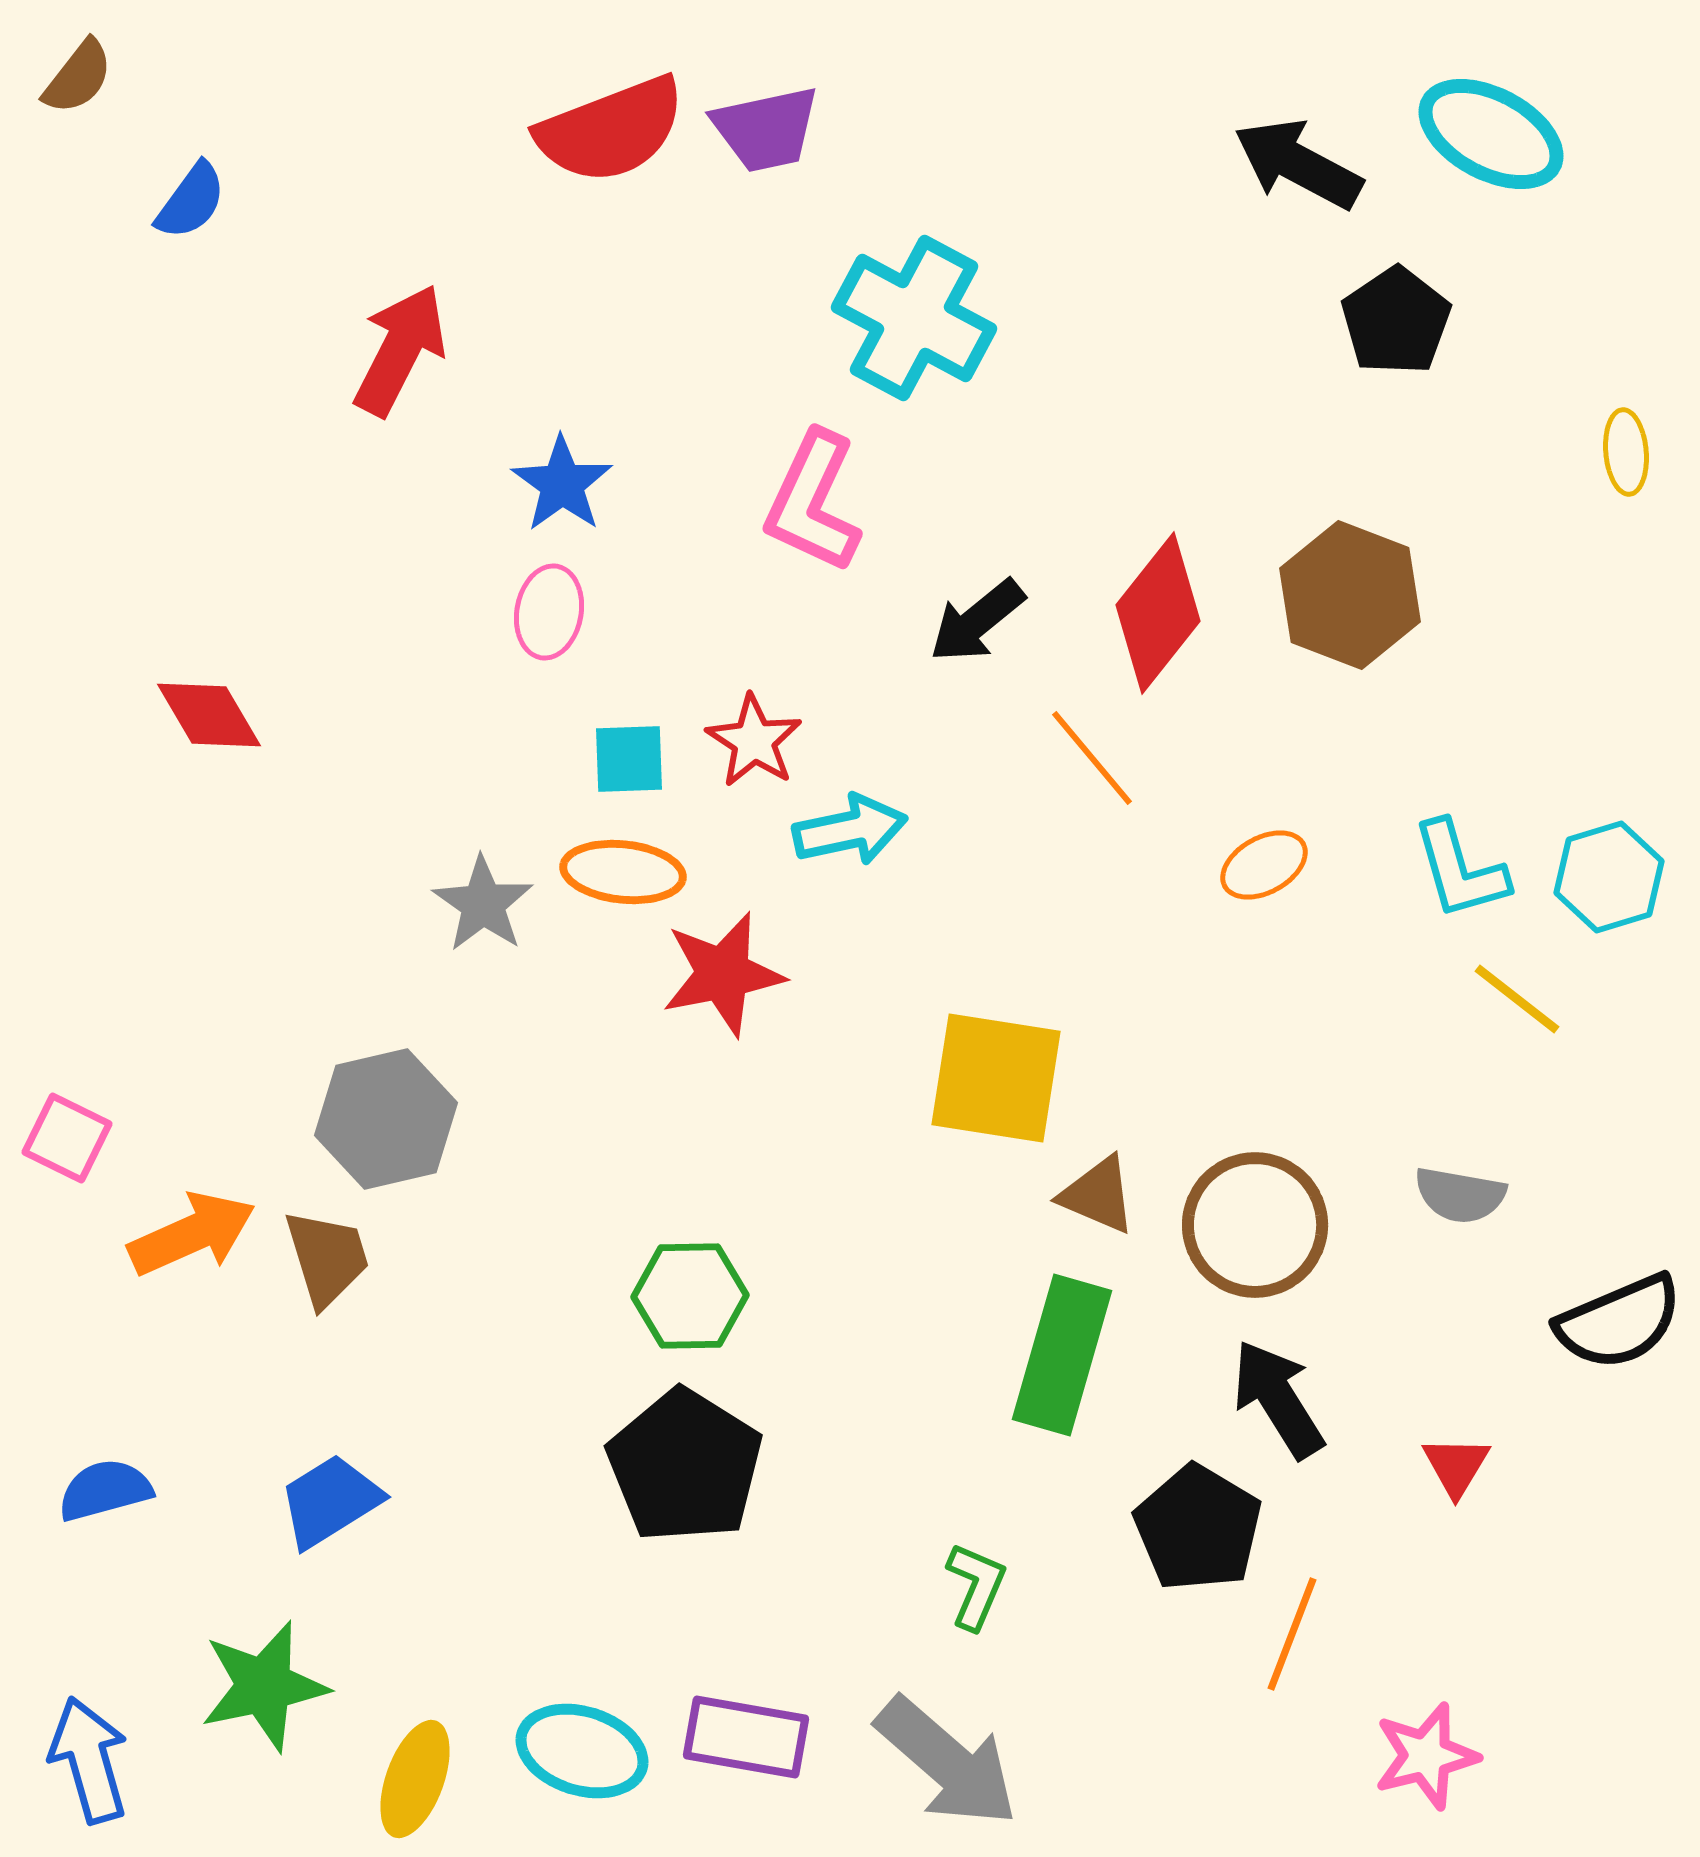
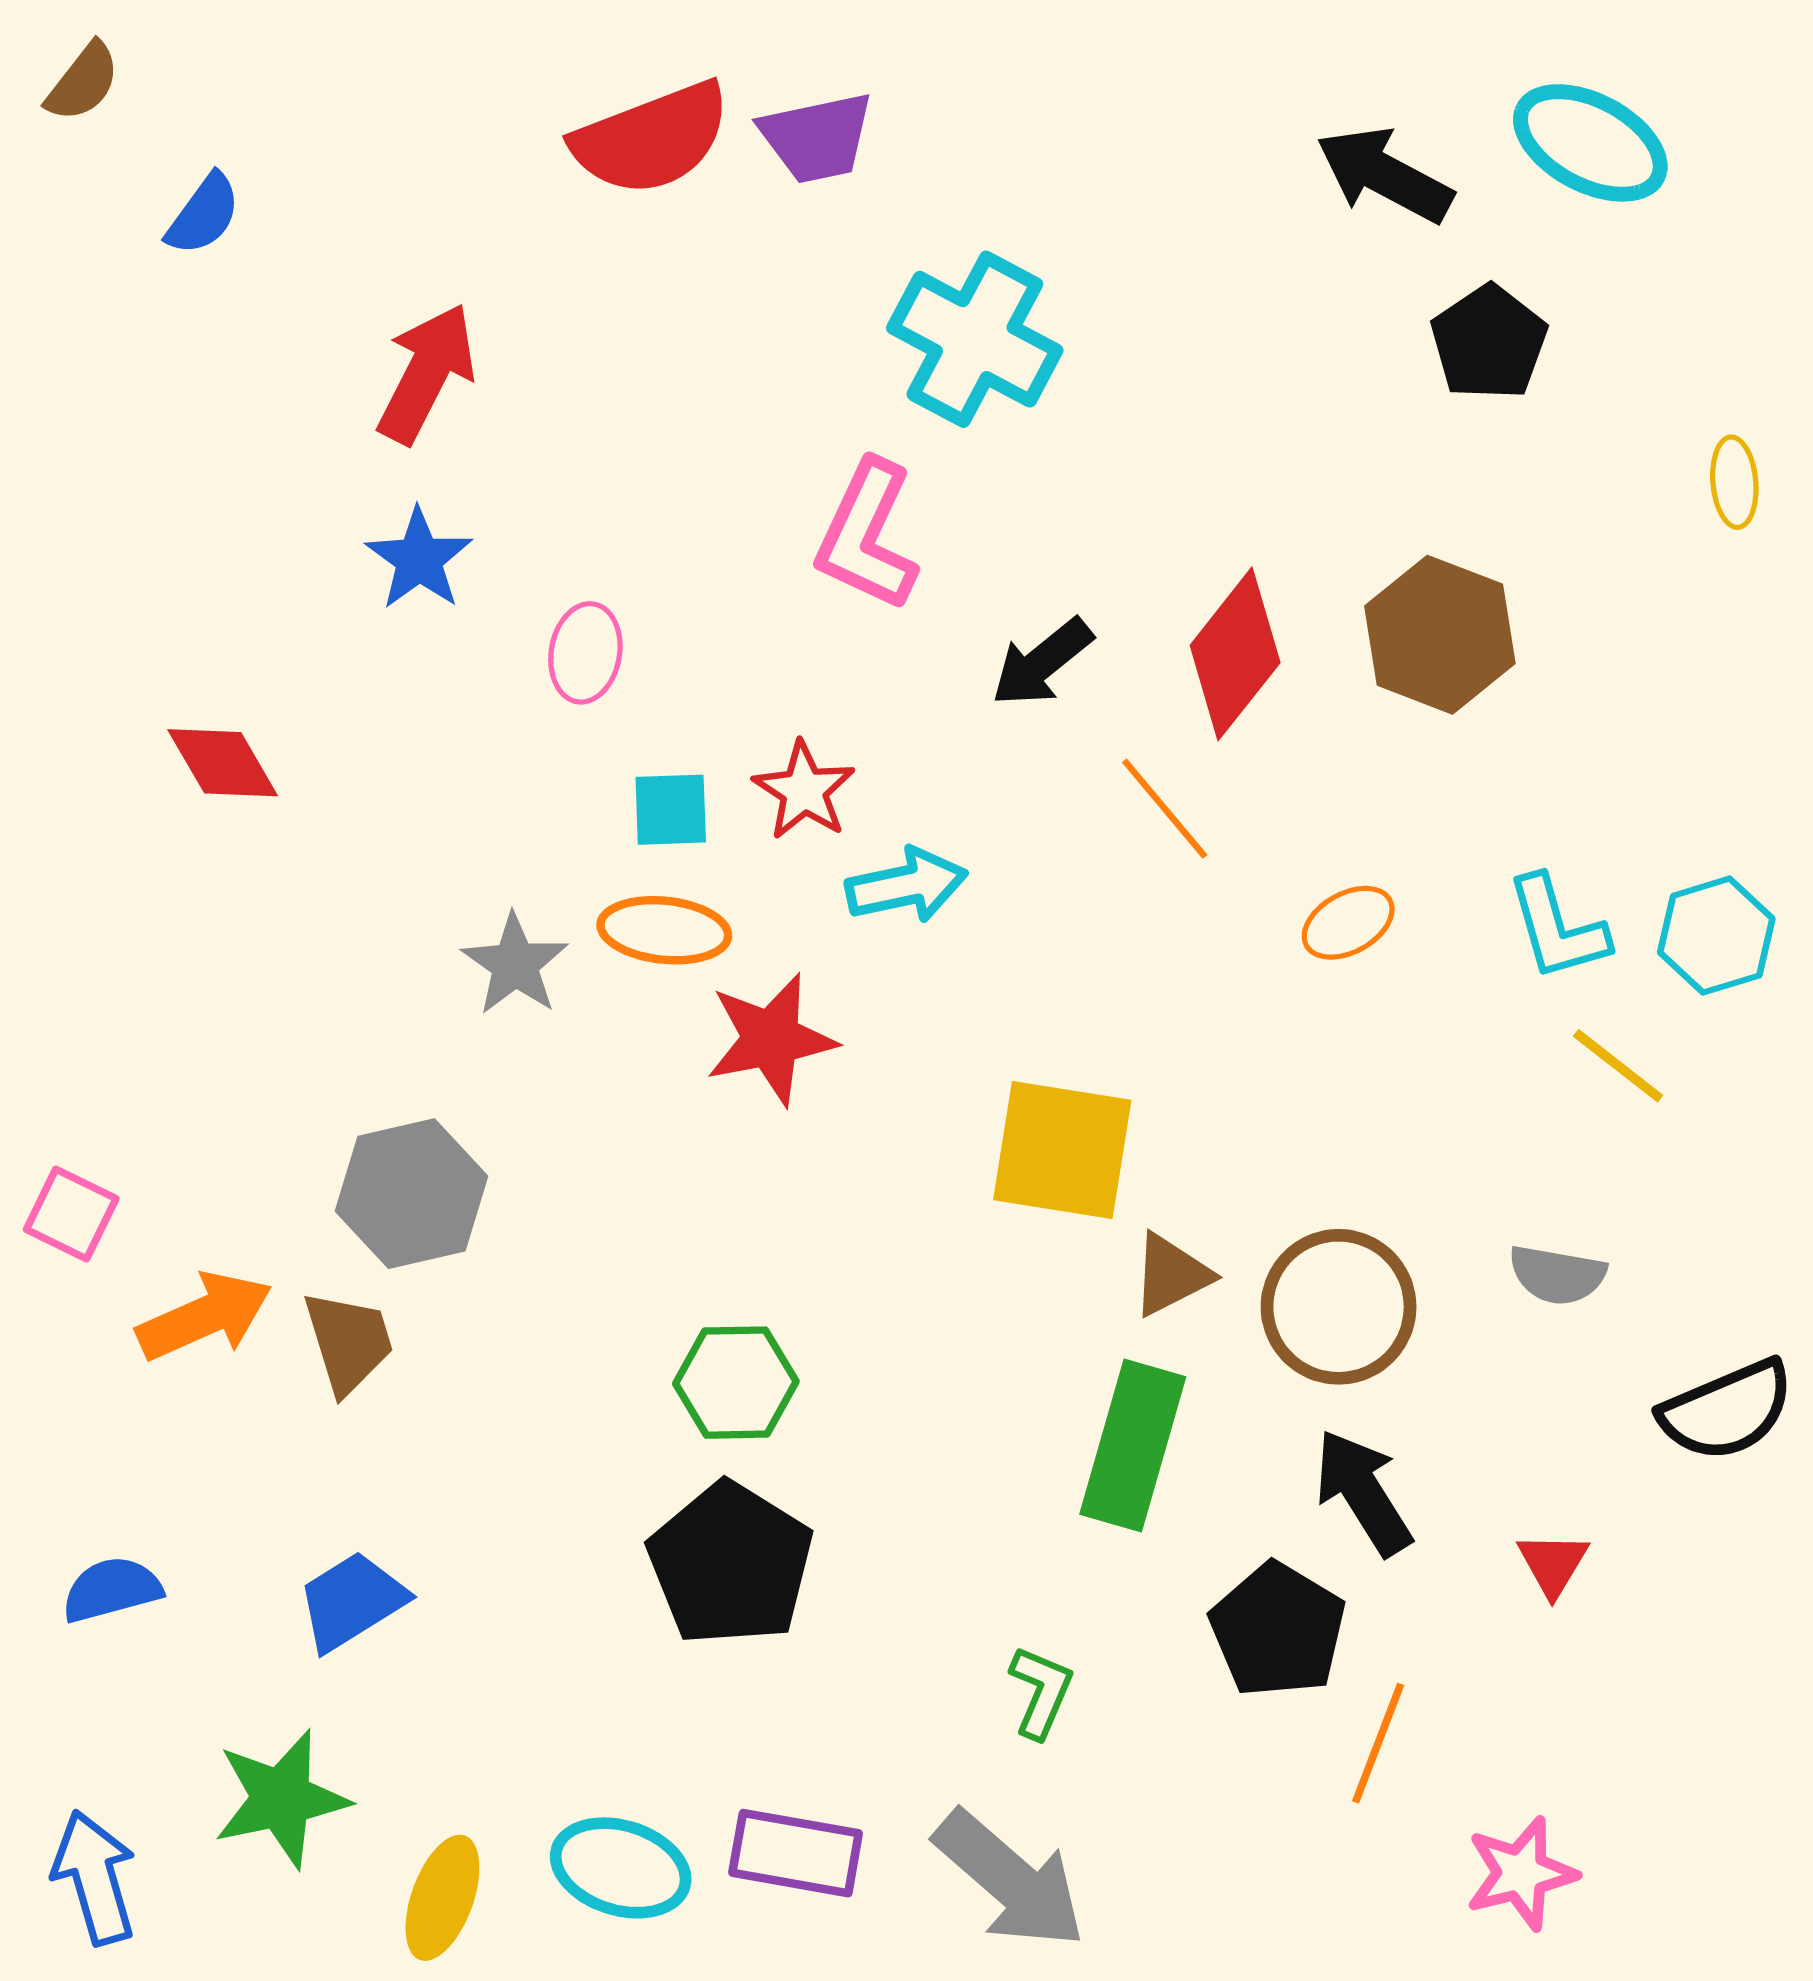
blue star: (562, 484) -> (419, 559), moved
brown triangle: (1098, 1195) -> (1171, 1275), turned -50

